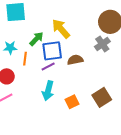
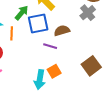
purple line: (48, 67) -> (50, 46), moved, turned 48
cyan arrow: (48, 91) -> (40, 80), moved
orange square: (72, 102) -> (54, 71), moved

